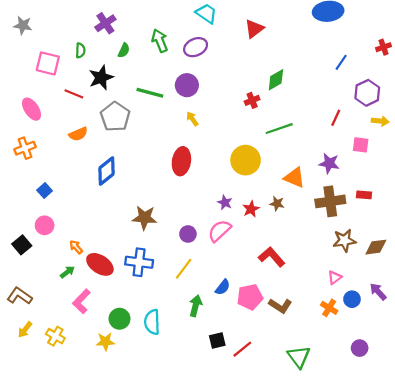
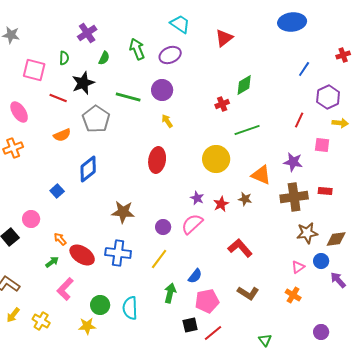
blue square: (45, 191) -> (57, 191), moved
pink pentagon: (250, 297) -> (207, 301), moved
blue circle: (352, 299) -> (321, 261), moved
green triangle: (299, 357) -> (265, 340), size x0.6

